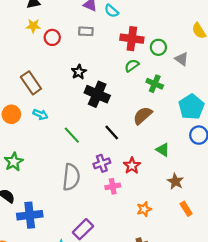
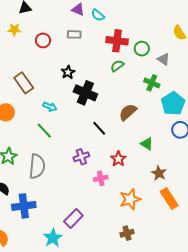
yellow star: (33, 26) -> (14, 30), moved
green cross: (155, 84) -> (152, 83), moved
cyan arrow: (40, 114) -> (50, 107), moved
green line: (72, 135) -> (44, 131), moved
purple cross: (102, 163) -> (81, 157), moved
gray semicircle: (71, 177) -> (37, 166), moved
orange star: (144, 209) -> (130, 199), size x1.5
orange rectangle: (186, 209) -> (169, 199), size x1.5

